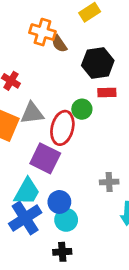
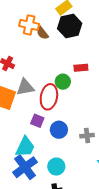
black hexagon: (98, 63) -> (70, 26), moved
purple square: (45, 158) -> (37, 121), size x0.6
blue circle: (59, 202) -> (59, 130), moved

